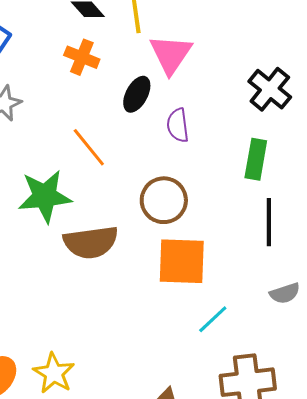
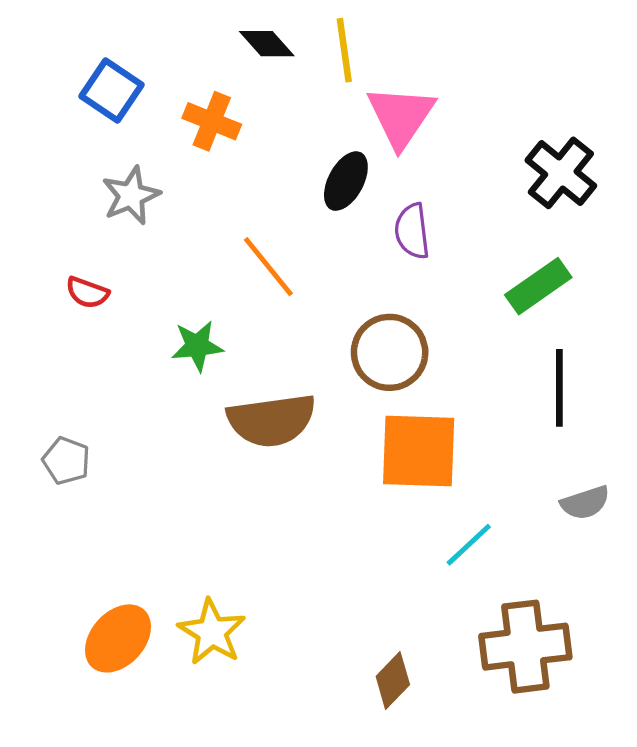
orange cross: (82, 57) -> (212, 121), moved
green rectangle: (256, 159) -> (538, 286), turned 45
green star: (45, 196) -> (197, 346), size x0.6

